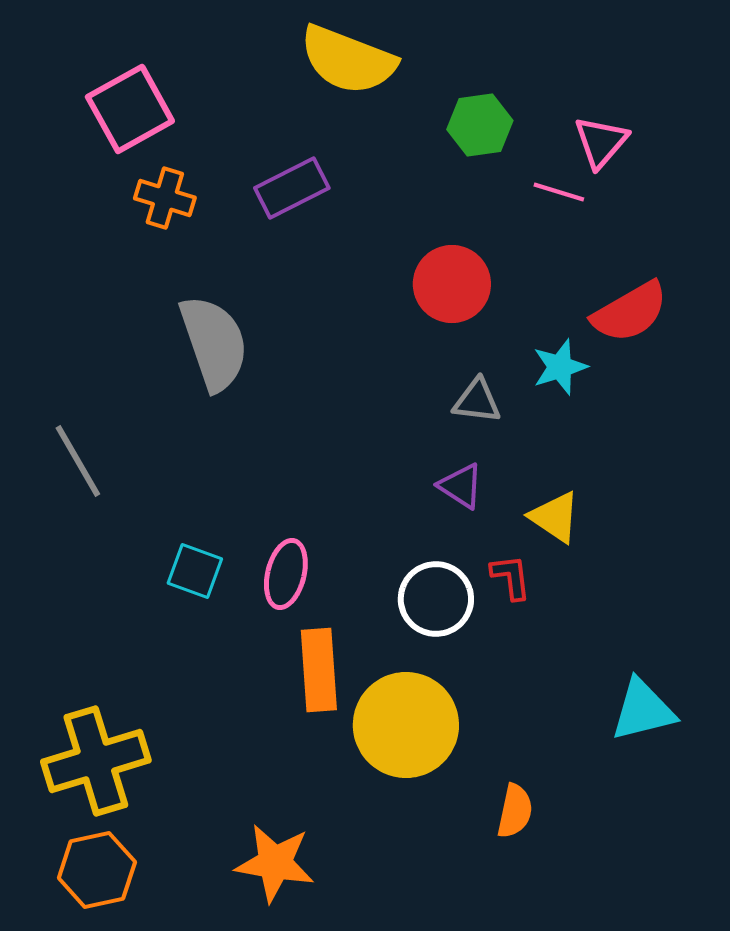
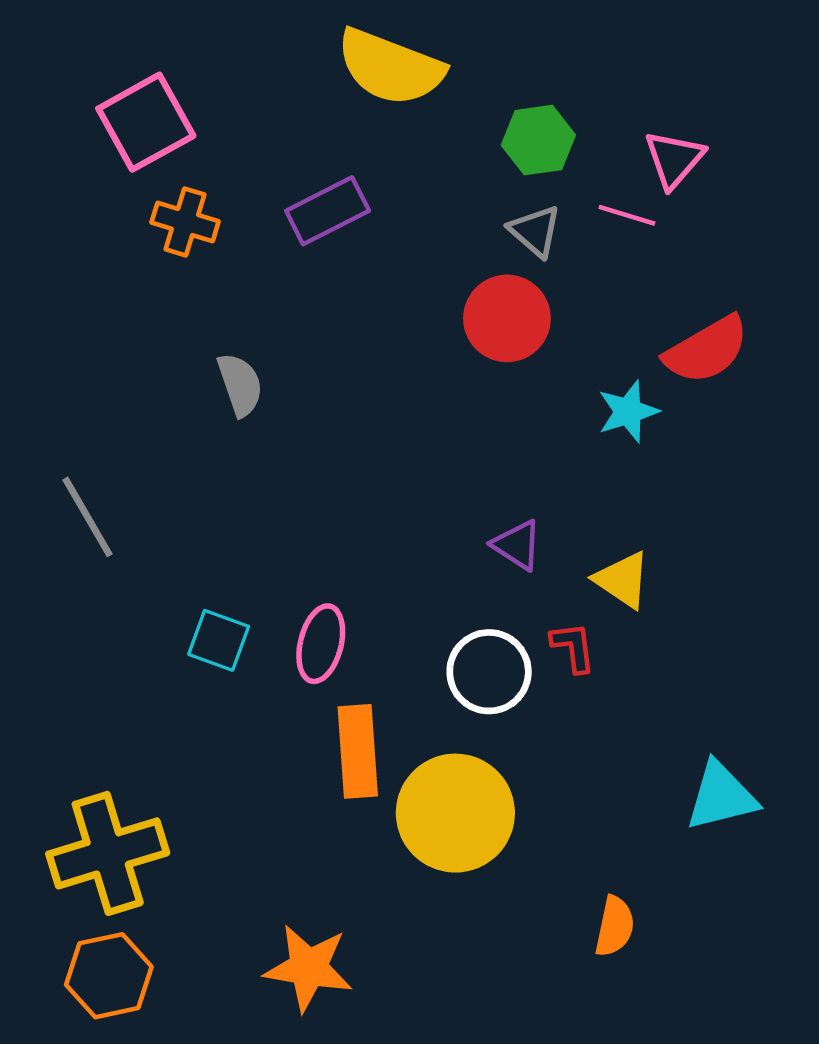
gray semicircle: (214, 343) -> (240, 385), size x0.6
gray triangle: (477, 401) -> (535, 231), moved, turned 34
orange semicircle: (515, 811) -> (615, 926), moved

